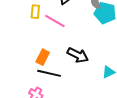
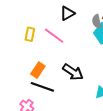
yellow rectangle: (35, 12) -> (30, 34), moved

